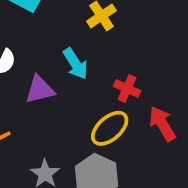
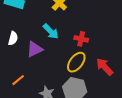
red arrow: (162, 124) -> (105, 67), moved

